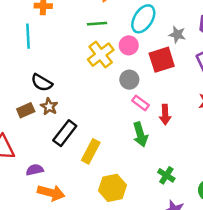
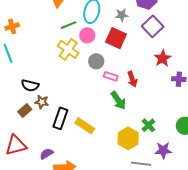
green line: (97, 24) -> (69, 25), moved
red square: (162, 60) -> (116, 38), turned -30
yellow rectangle: (91, 151) -> (85, 126), turned -66
green cross: (166, 175) -> (148, 125), turned 32
yellow hexagon: (112, 188) -> (128, 138), moved

